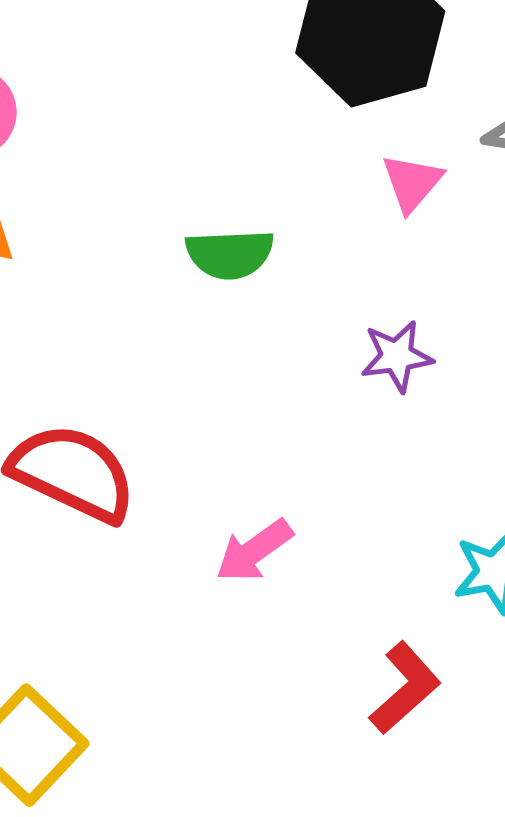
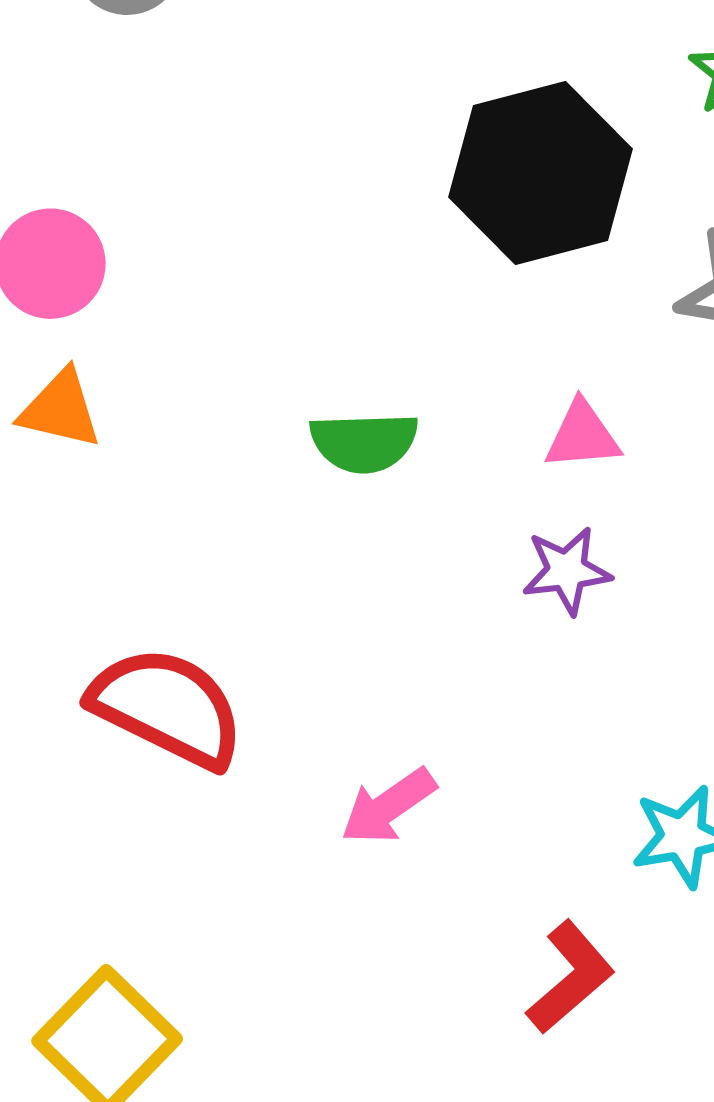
pink triangle: (412, 183) -> (582, 435), moved, turned 44

